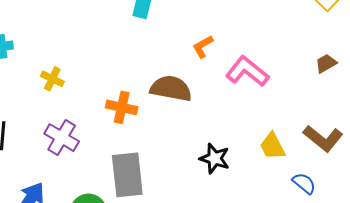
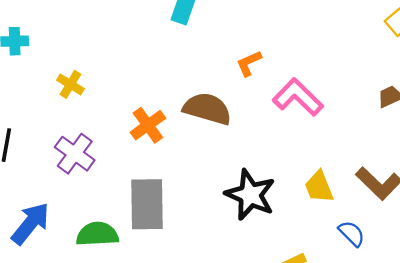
orange cross: (122, 107) -> (148, 125), turned 36
black star: (215, 158) -> (250, 195), size x1.4

